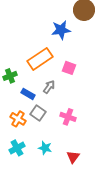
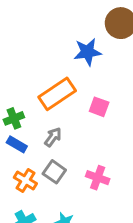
gray arrow: (49, 87) -> (53, 137), moved
blue rectangle: (28, 94) -> (17, 144), moved

